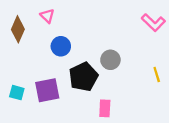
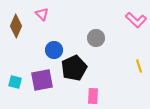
blue circle: (61, 46) -> (54, 50), moved
gray circle: (110, 60) -> (96, 38), moved

